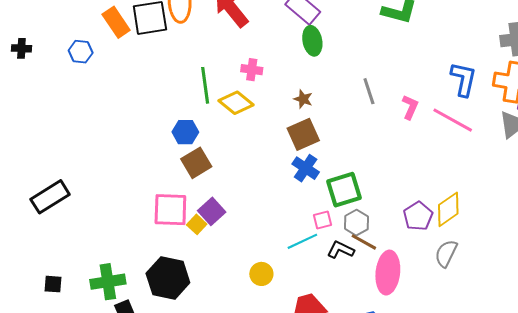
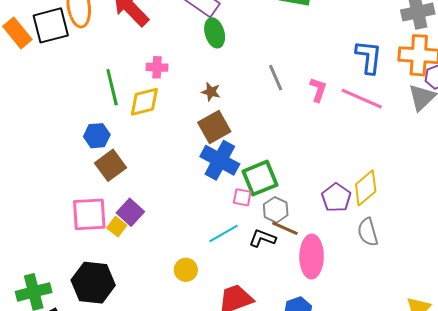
yellow diamond: (236, 103) -> (144, 102), turned -48
blue cross: (306, 168) -> (220, 160), size x1.4
pink square: (323, 220) -> (242, 197), moved, turned 30
gray semicircle: (446, 253) -> (368, 232), turned -36

